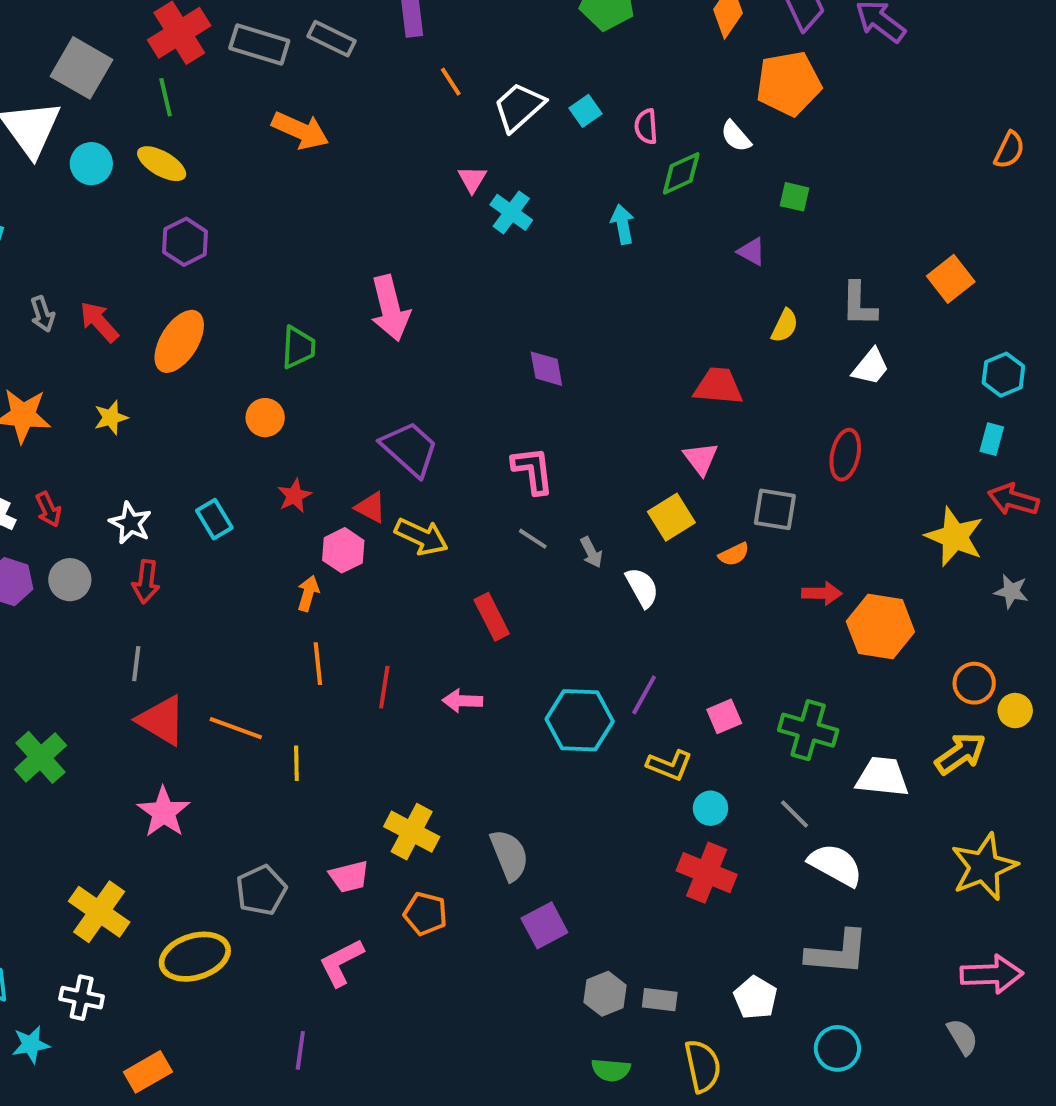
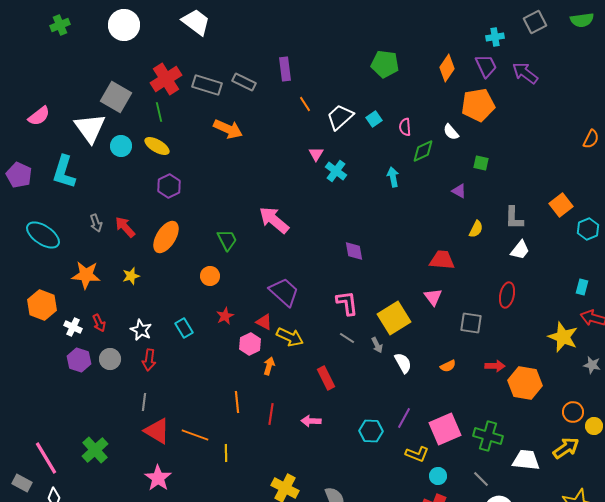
pink arrow: (390, 308) -> (274, 220), turned 144
green trapezoid: (298, 347) -> (227, 240), turned -30
cyan hexagon: (1003, 375) -> (588, 229), moved
yellow square: (671, 517) -> (394, 318), moved, size x1.4
orange semicircle: (734, 554) -> (448, 366), moved
orange arrow: (308, 593) -> (269, 366), moved
pink square: (724, 716) -> (445, 429), size x1.8
cyan hexagon: (580, 720) -> (371, 431), size x0.7

